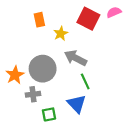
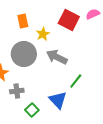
gray circle: (43, 69) -> (24, 54), moved
green line: (85, 81) -> (76, 81), moved, turned 63
green square: (49, 114) -> (32, 110), turned -32

